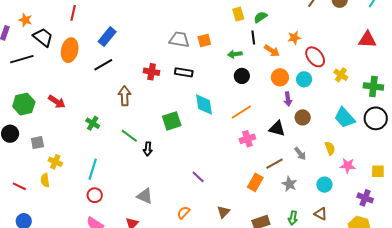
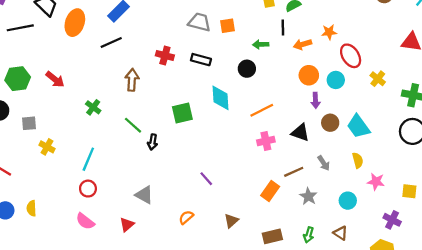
orange arrow: (272, 51) -> (302, 44), turned 126
black circle: (242, 76) -> (247, 69), moved
cyan trapezoid: (345, 118) -> (358, 126), moved
yellow semicircle: (45, 180) -> (31, 208), moved

